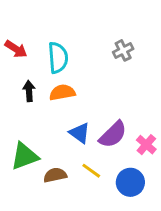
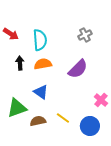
blue triangle: (80, 133) -> (41, 92), moved
purple semicircle: (113, 134) -> (78, 69), moved

